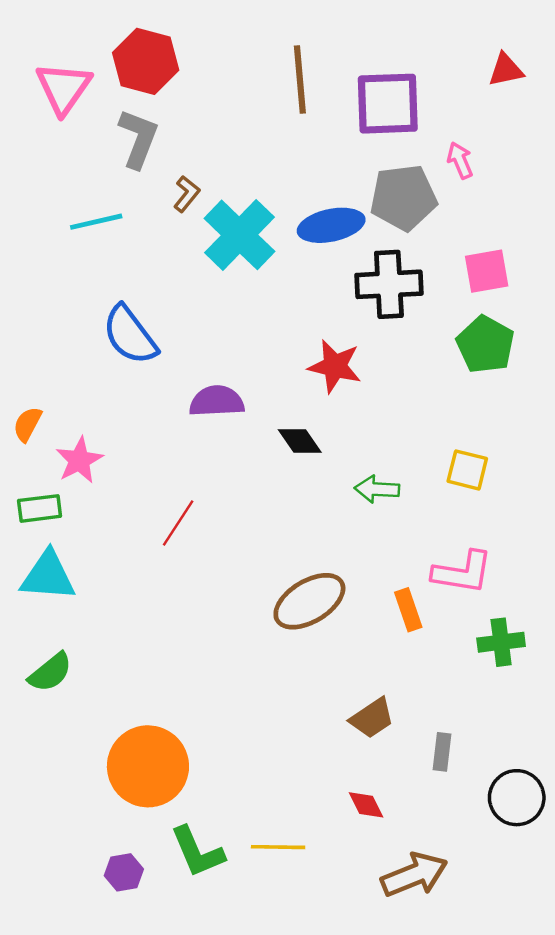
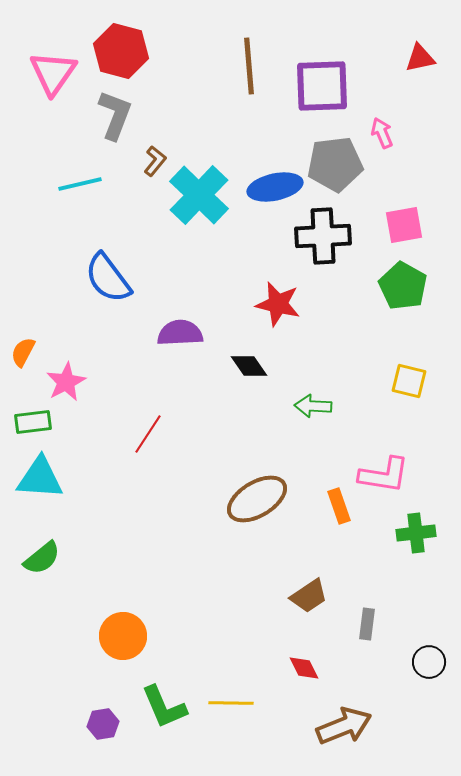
yellow square: (467, 470) -> (409, 381), moved
orange circle: (148, 766) -> (123, 636), size x0.7
black circle: (517, 798) -> (429, 662), size x0.7

